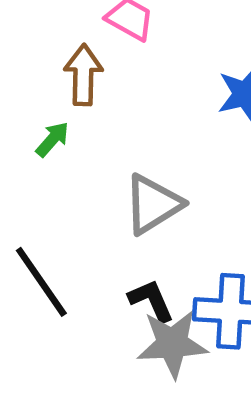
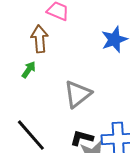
black L-shape: (151, 301) -> (82, 138), turned -45

